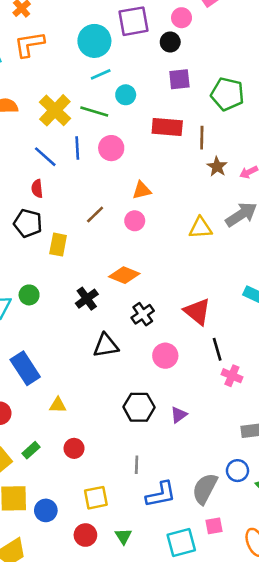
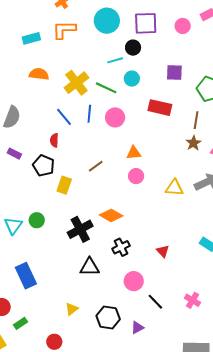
cyan circle: (94, 41) -> (107, 21), moved
black circle: (170, 42) -> (133, 48), moved
brown line: (202, 138) -> (196, 120), moved
pink circle: (135, 221) -> (136, 176), moved
black cross: (87, 299) -> (80, 229), size x1.4
red triangle: (197, 312) -> (163, 251), size x0.6
black line: (217, 349) -> (155, 302), moved, turned -36
pink cross: (232, 376) -> (193, 300), moved
yellow triangle: (58, 405) -> (72, 309), moved, turned -48
green rectangle: (31, 450) -> (20, 323), moved

